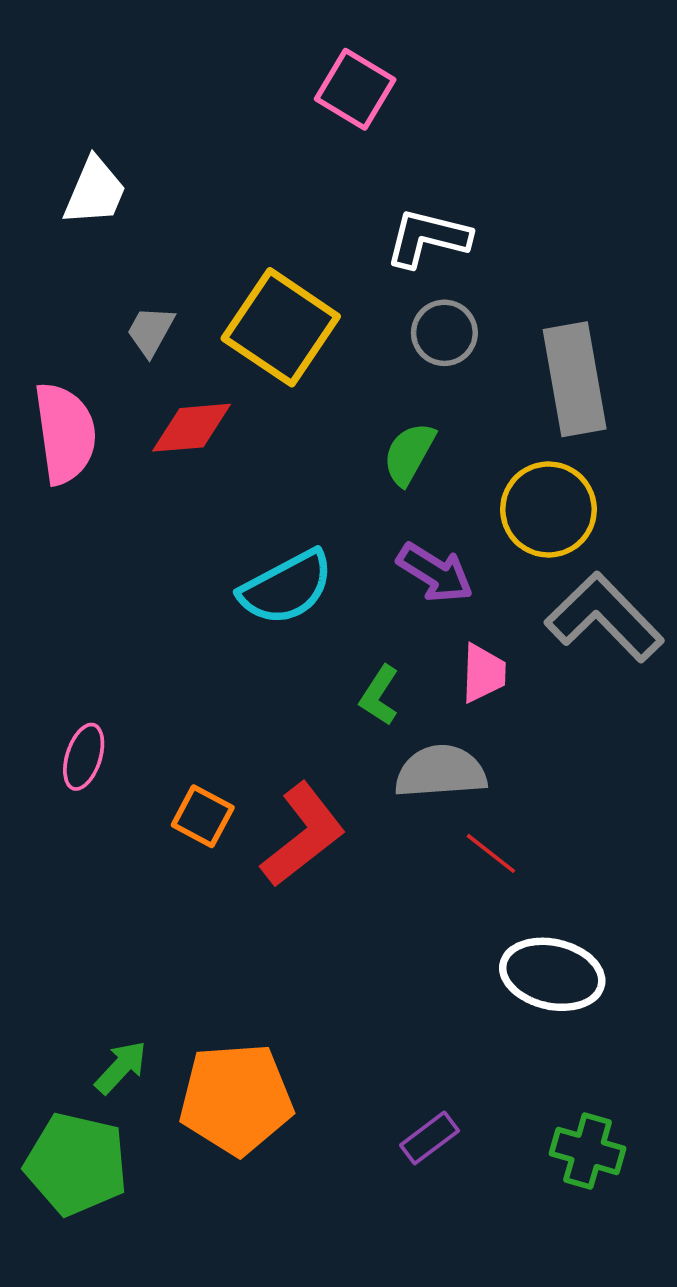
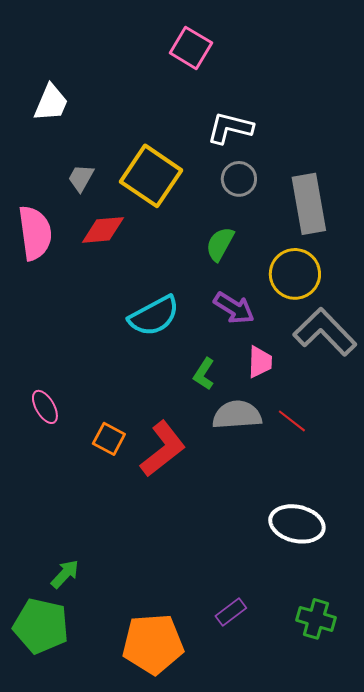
pink ellipse: (84, 757) -> (45, 407), turned -48
red line: (491, 853) -> (292, 421), moved
orange pentagon: (236, 1099) -> (153, 644), moved

